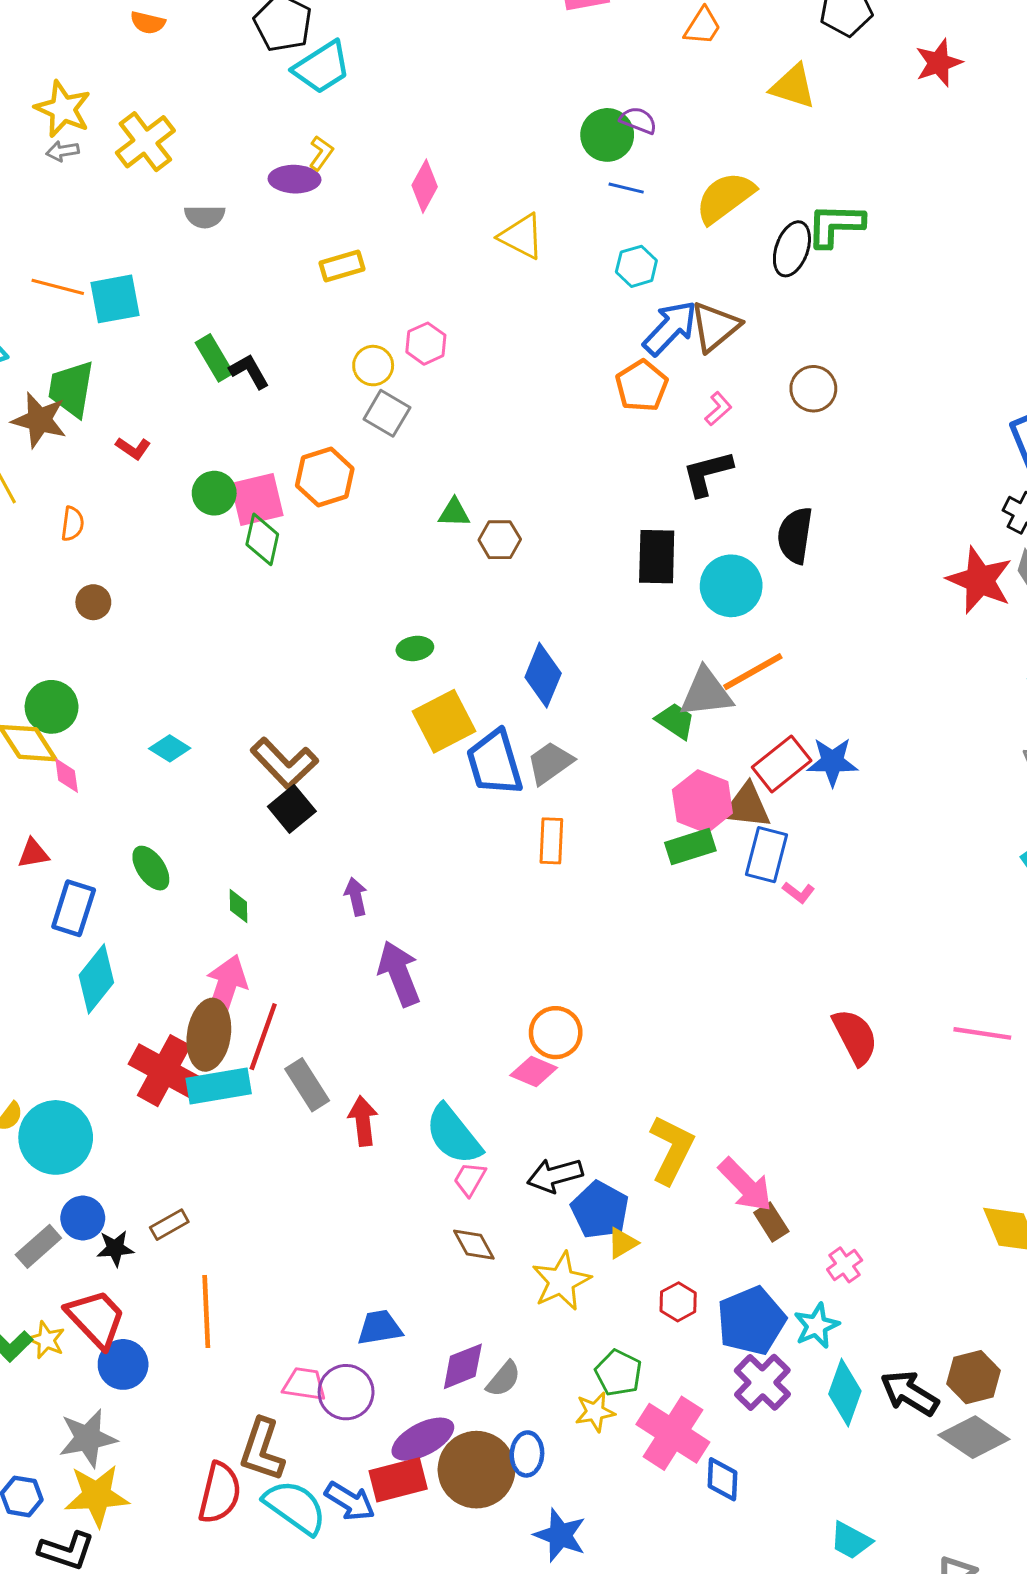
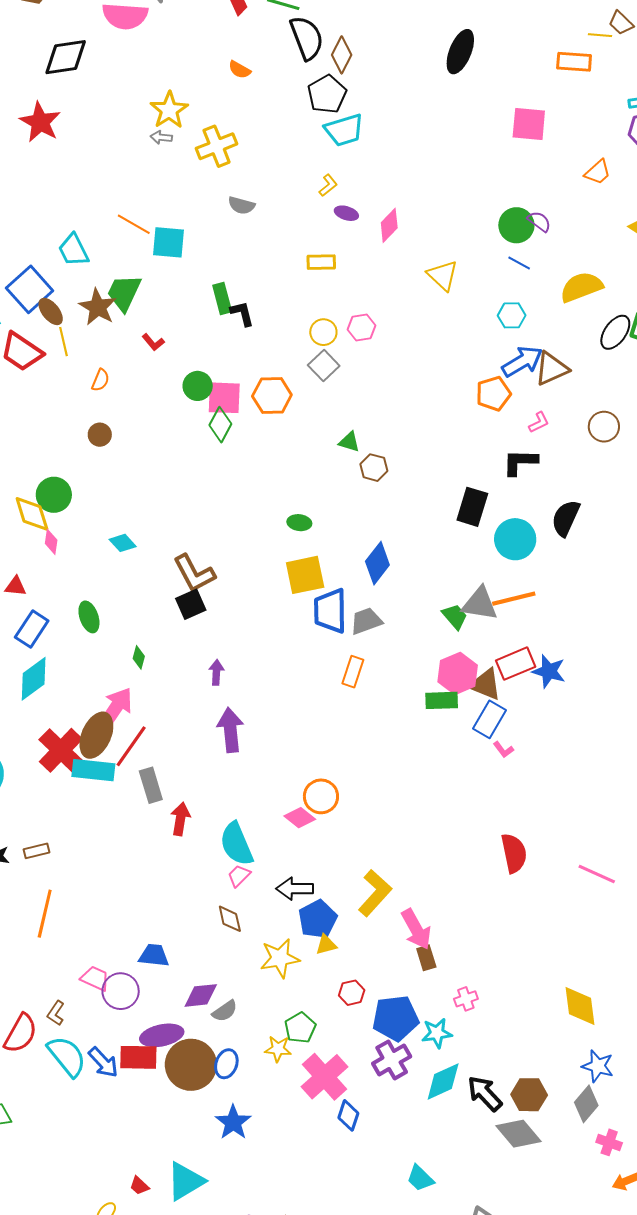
purple ellipse: (295, 179) -> (346, 213), moved, size x0.7
cyan diamond: (845, 1393) -> (443, 1081), turned 30
brown L-shape: (262, 1450) -> (56, 1013), size x0.6

